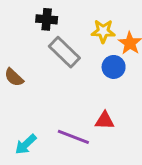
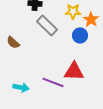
red triangle: (105, 121) -> (74, 71), size x1.5
cyan arrow: (26, 144) -> (21, 87), turned -126

